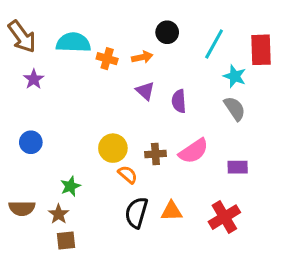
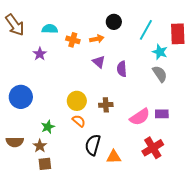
cyan semicircle: (73, 43) -> (50, 29), size x0.7
purple star: (34, 79) -> (40, 54), moved
blue circle: (31, 142) -> (21, 97), size x1.5
pink semicircle: (194, 151) -> (140, 117), moved
orange semicircle: (128, 175) -> (79, 121), moved
orange triangle: (172, 211) -> (114, 157), moved

